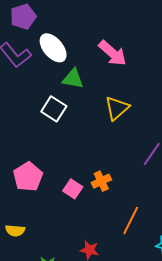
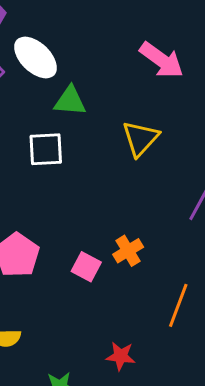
pink arrow: (113, 53) -> (161, 60), moved
white square: (54, 109) -> (46, 149), turned -30

